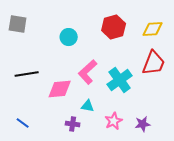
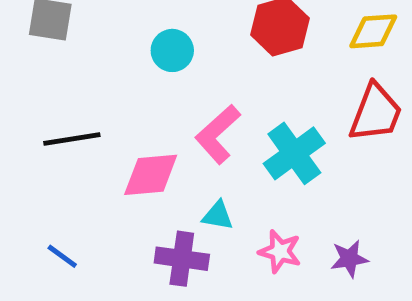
pink star: (114, 121) -> (280, 251), turned -30
purple cross: (73, 124) -> (182, 259), size x1.5

